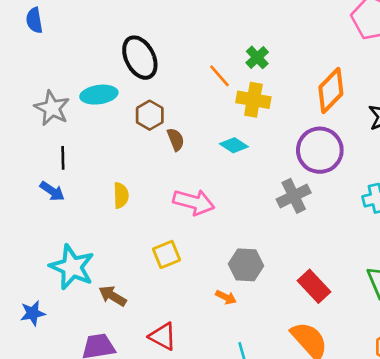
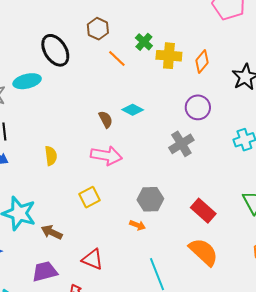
orange diamond: (331, 90) -> (202, 61), size x0.7
yellow cross: (253, 100) -> (169, 56), moved
brown hexagon: (150, 115) -> (98, 29), moved
brown semicircle: (176, 139) -> (106, 119), moved
purple circle: (320, 150) -> (198, 107), size x0.7

